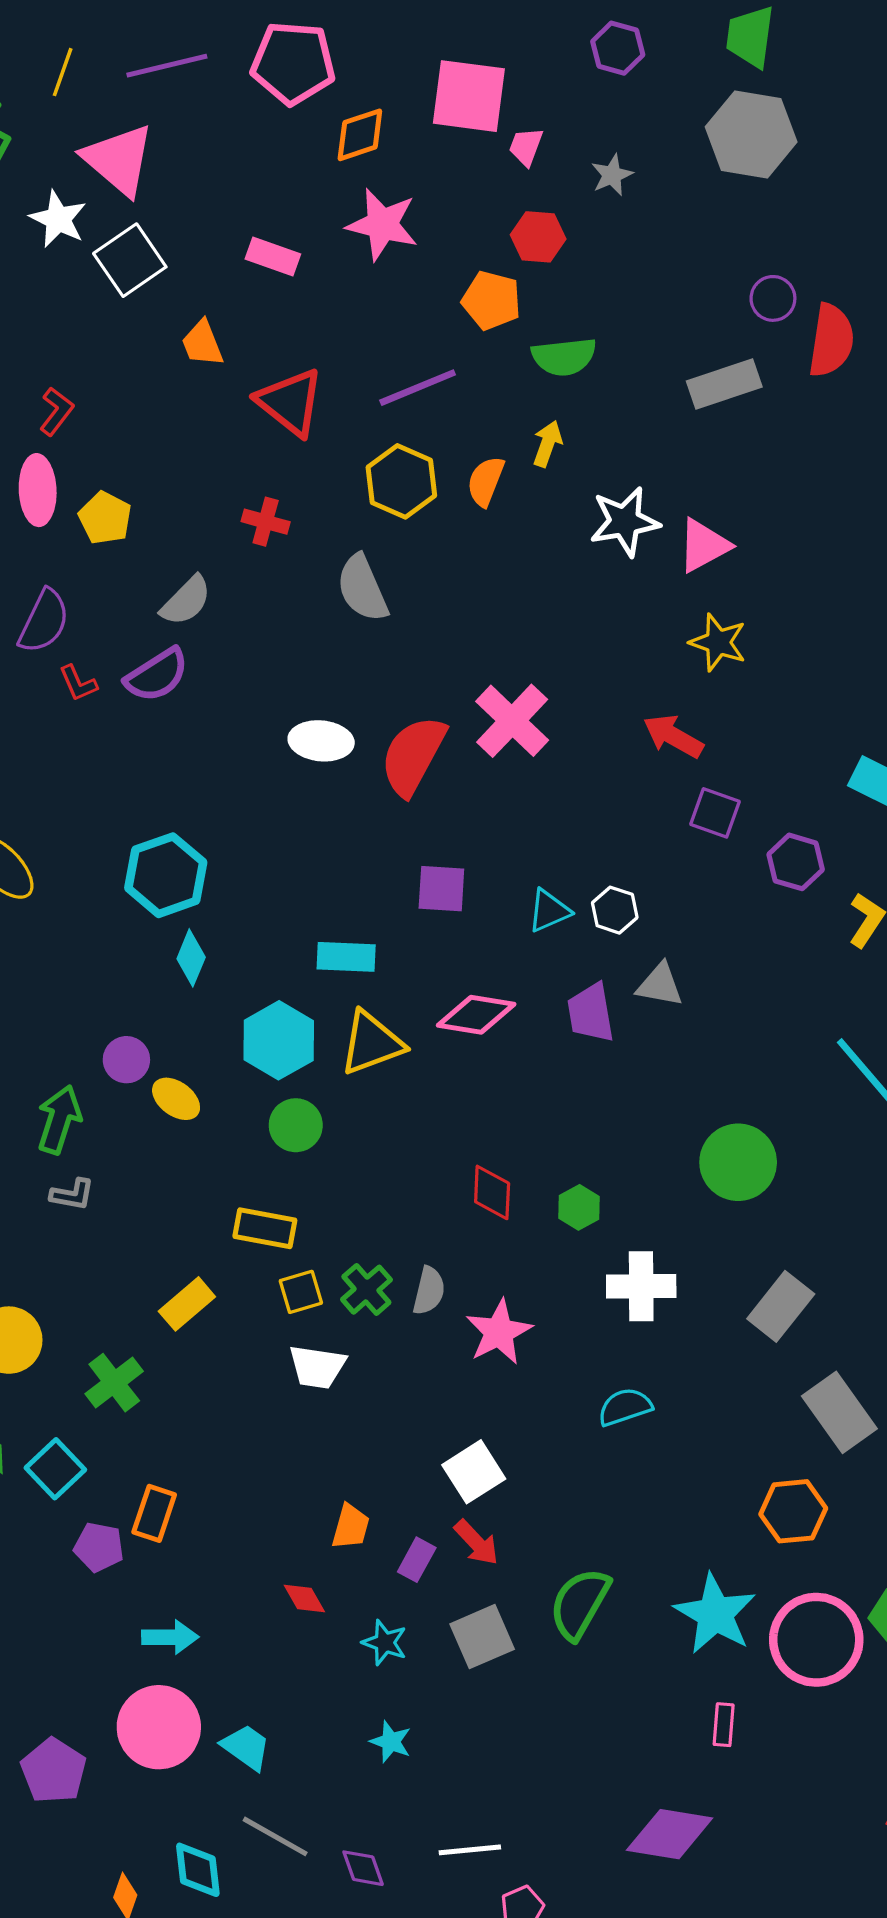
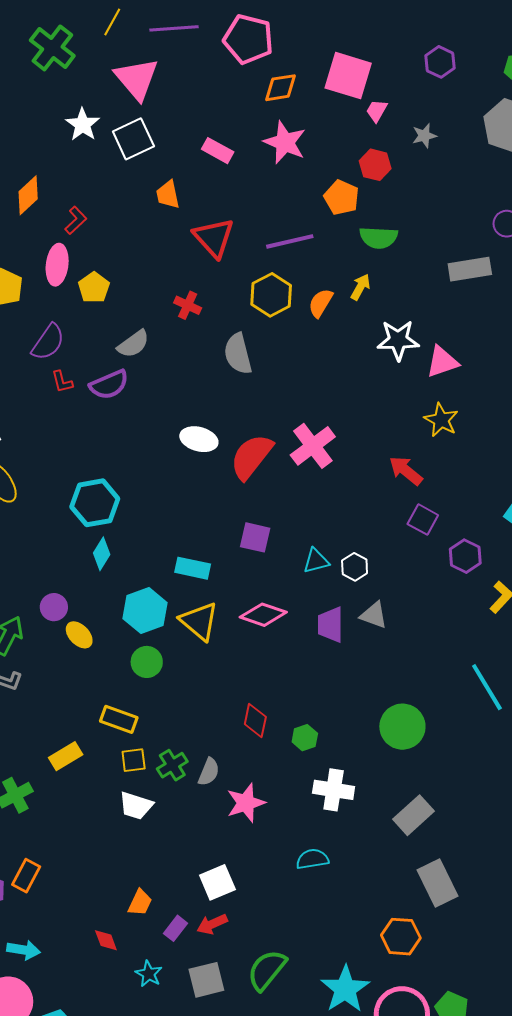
white star: (58, 219) -> (83, 125), moved
yellow triangle: (372, 1043) -> (199, 621), turned 51
red arrow: (476, 1543) -> (212, 924), turned 100

